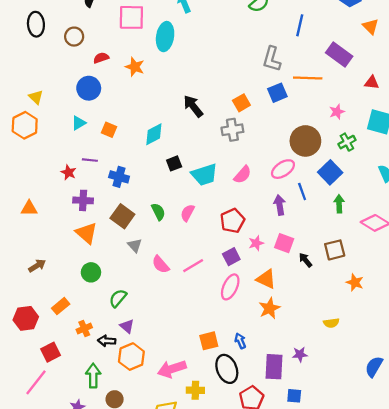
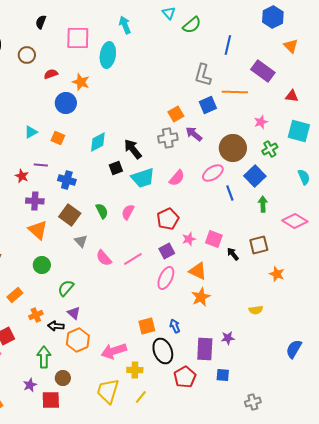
blue circle: (89, 88) -> (66, 103), moved
black arrow: (193, 106) -> (133, 149), moved
purple arrow: (280, 205) -> (194, 134), moved, turned -42

